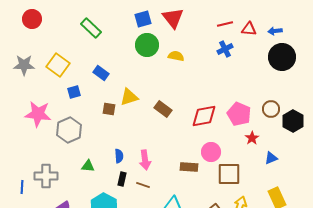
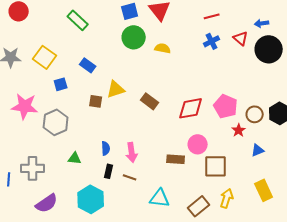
red triangle: (249, 29) -> (241, 38), moved, turned 35
brown circle: (271, 109) -> (255, 114), moved

